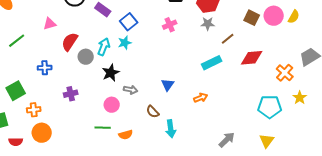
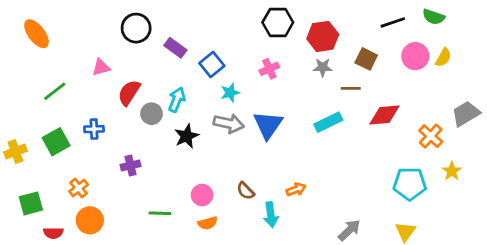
brown square: (252, 18) -> (366, 59), moved
brown line: (228, 39) -> (351, 88), turned 40
cyan star: (125, 43) -> (230, 93), moved
blue triangle: (168, 85) -> (268, 125), moved, size x1.6
gray arrow: (131, 90) -> (229, 123), moved, size x1.5
green square: (16, 91) -> (56, 142), moved
orange arrow: (201, 98) -> (296, 189), moved
pink circle: (112, 105) -> (202, 195), moved
orange cross: (34, 110) -> (79, 188), turned -32
green line: (103, 128) -> (160, 213), moved

